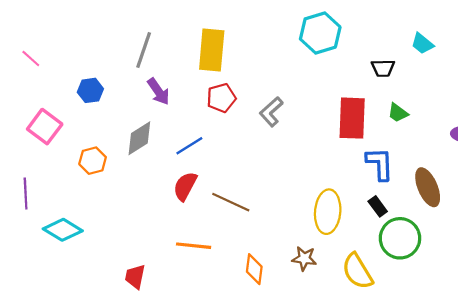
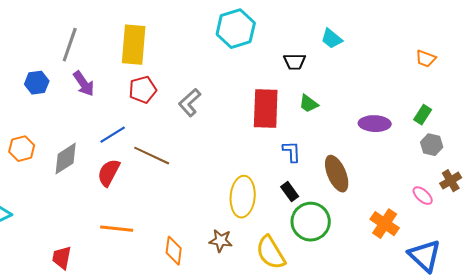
blue hexagon: (90, 90) -> (37, 83), moved
gray diamond: (139, 138) -> (66, 159), moved
blue L-shape: (380, 164) -> (292, 152), size x0.7
brown line: (231, 202) -> (152, 156), moved

